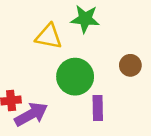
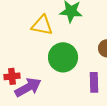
purple rectangle: (98, 108) -> (94, 82), moved

